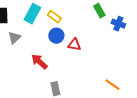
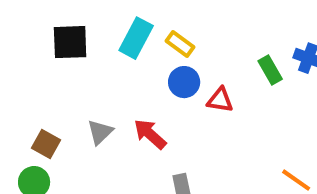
green rectangle: (99, 11) -> (270, 70), moved
gray triangle: (14, 38) -> (100, 132), moved

